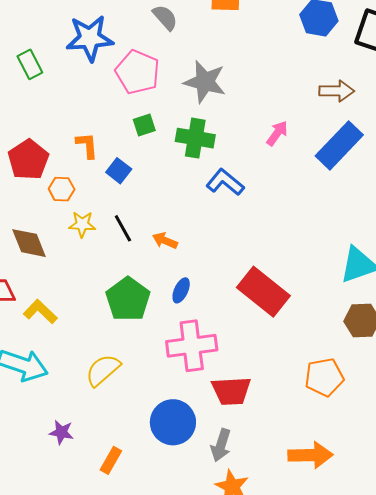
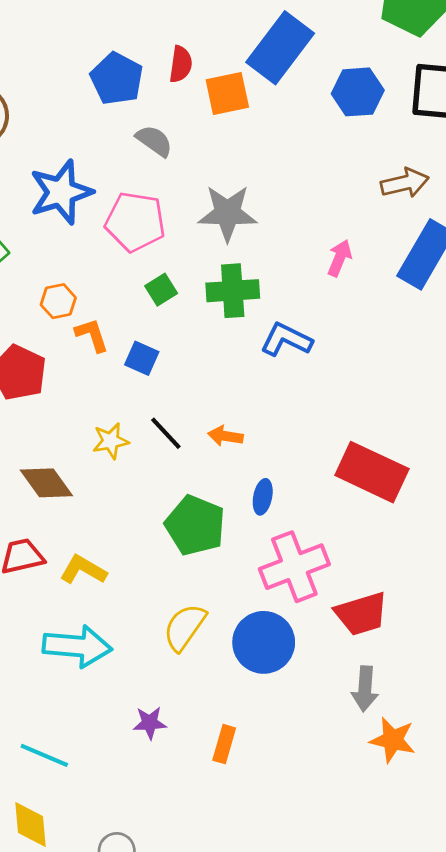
orange hexagon: (62, 189) -> (58, 301), moved
blue circle: (173, 422) -> (264, 642), moved

